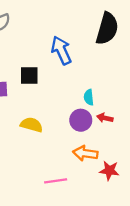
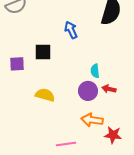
blue arrow: (61, 50) -> (71, 30), size x0.7

